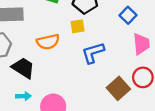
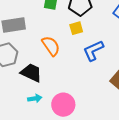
orange semicircle: (48, 42) -> (51, 46), turned -105

